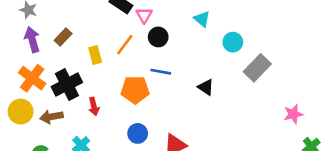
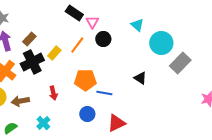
cyan circle: (233, 42) -> (161, 43), size x1.5
yellow rectangle: (95, 55) -> (54, 53), turned 56
blue line: (161, 72) -> (104, 93), moved
black cross: (67, 85) -> (32, 62), moved

